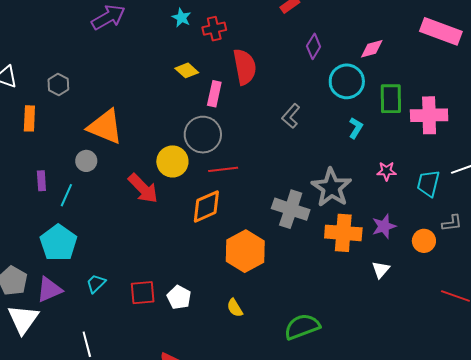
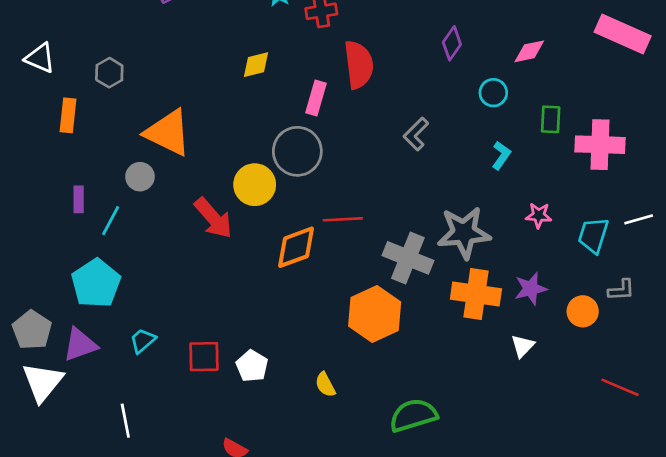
yellow diamond: (187, 70) -> (256, 65), moved, turned -60
cyan circle: (347, 81) -> (493, 93), size x0.6
green rectangle: (391, 99) -> (551, 119), size x0.7
red line: (223, 169) -> (343, 219), moved
gray star: (331, 188) -> (464, 233), turned 30
orange hexagon: (245, 251) -> (375, 314), moved

